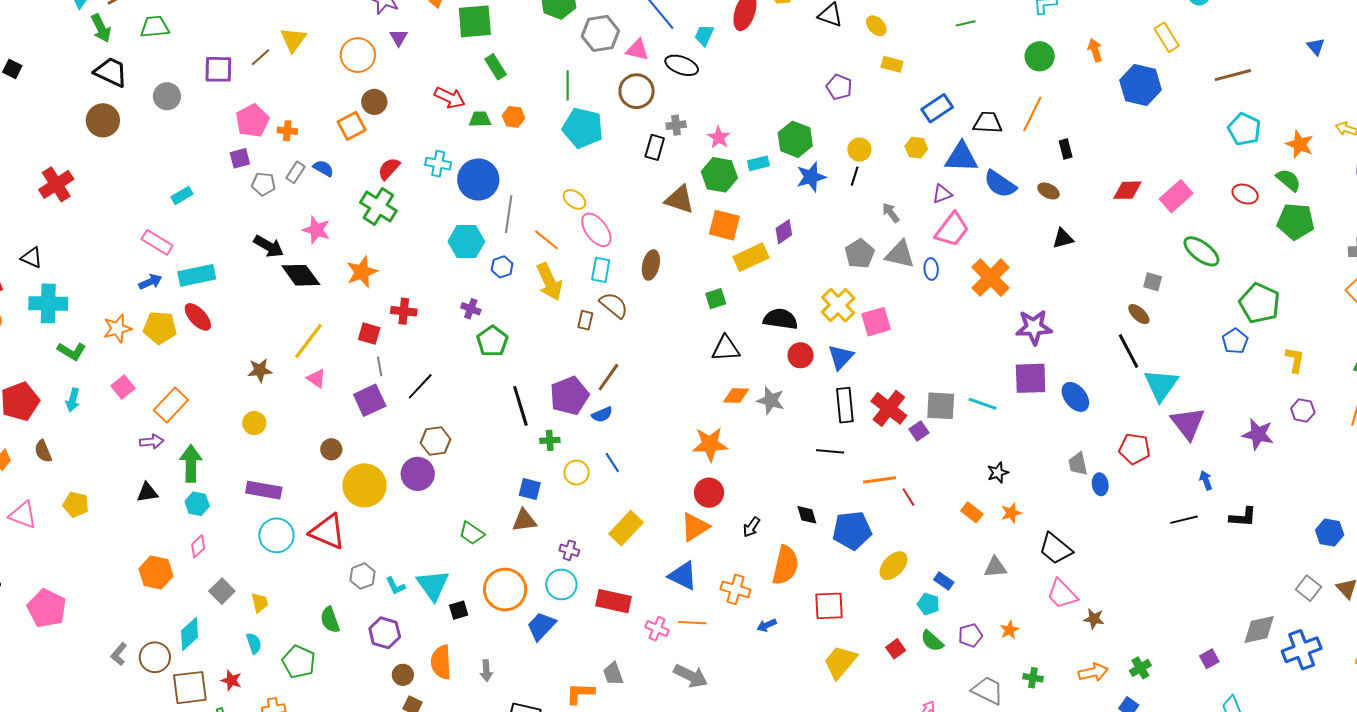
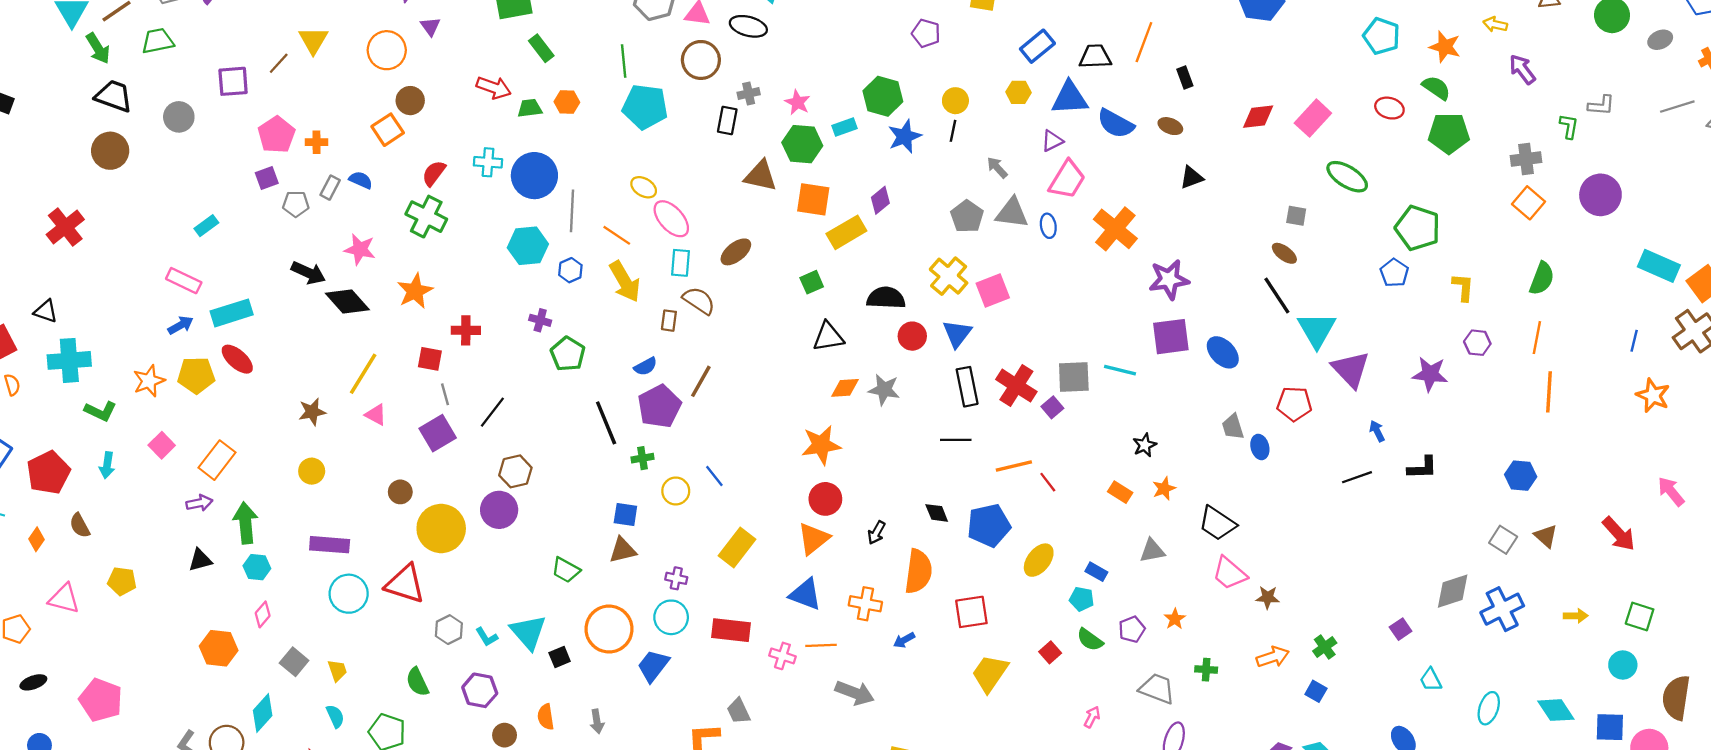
brown ellipse: (651, 265) -> (736, 252), turned 44
blue semicircle: (602, 415) -> (646, 366), moved
orange semicircle: (441, 662) -> (546, 717), size x0.7
gray arrow: (691, 676) -> (855, 693), moved

